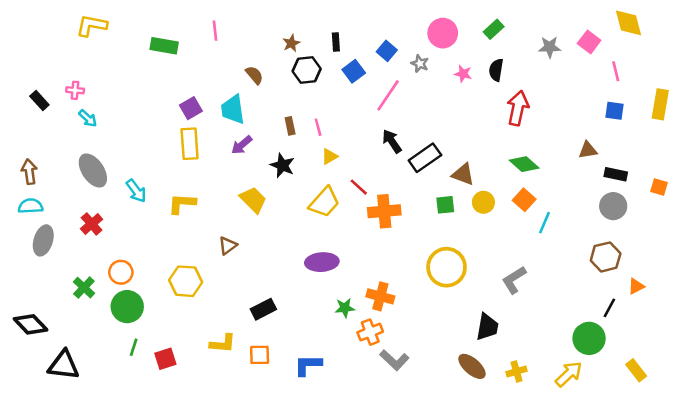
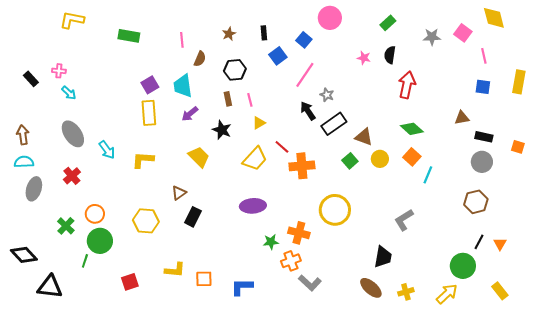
pink line: (215, 31) -> (182, 40), moved
pink circle: (443, 33) -> (330, 18), moved
gray star: (420, 64) -> (327, 95), moved
black hexagon: (307, 70) -> (235, 70), moved
brown semicircle: (254, 75) -> (200, 59), turned 63
green square: (445, 205) -> (350, 161), turned -35
yellow circle: (447, 267) -> (335, 210), moved
orange triangle: (636, 286) -> (500, 244), moved, turned -32
black rectangle: (263, 309) -> (193, 217), moved, turned -36
green line: (134, 347) -> (85, 261), moved

